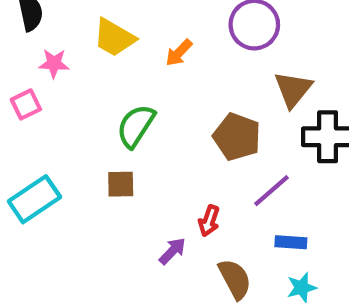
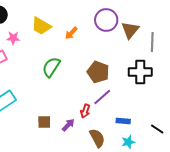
brown triangle: (293, 89) -> (130, 30), moved
brown square: (121, 184) -> (44, 122), moved
purple line: (272, 191) -> (102, 97), moved

